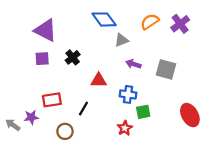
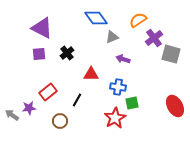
purple cross: (180, 24) -> (154, 38), moved
gray square: (166, 69) -> (171, 54), moved
red rectangle: (52, 100) -> (48, 92), turned -30
red star: (125, 128) -> (115, 118), size x1.5

